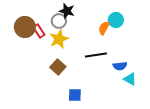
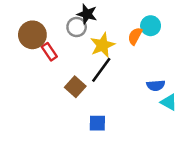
red rectangle: (39, 31) -> (49, 52), moved
yellow star: (59, 39) -> (103, 45), moved
black line: (96, 55) -> (101, 70), moved, turned -45

